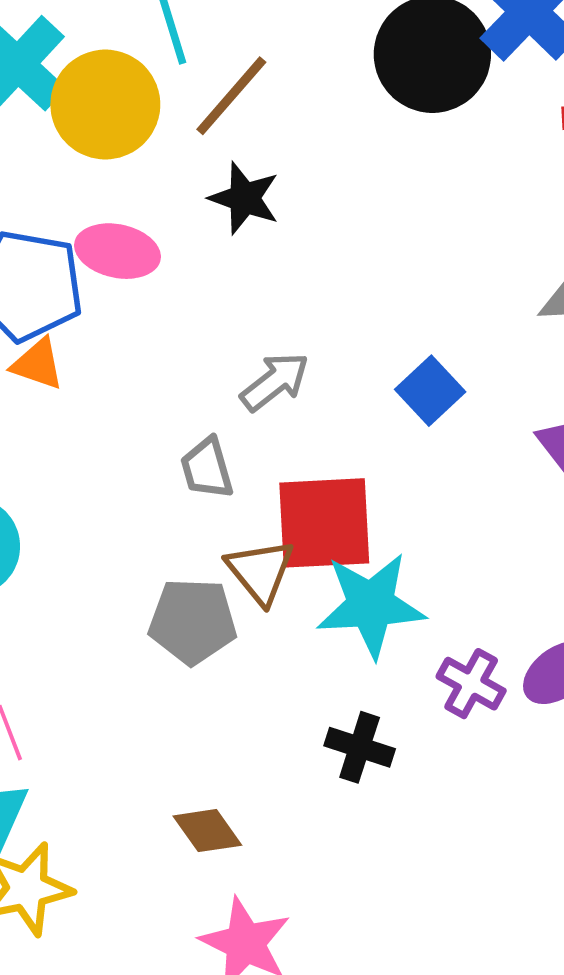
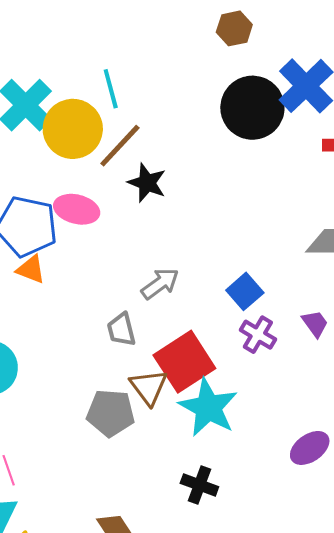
brown line: (231, 96) -> (120, 146), moved
red square: (324, 523) -> (184, 362), turned -32
cyan star: (371, 605) -> (208, 407), turned 30
purple cross: (471, 684) -> (258, 335), moved

